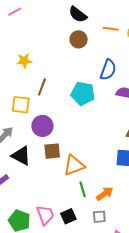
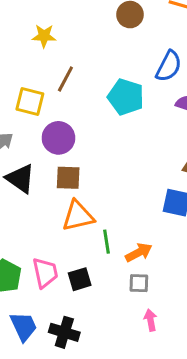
orange triangle: (74, 165) -> (78, 216), moved
gray square: (99, 217) -> (139, 283), moved

